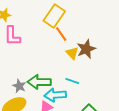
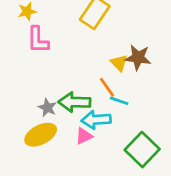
orange line: (61, 34) -> (107, 87), moved
brown star: (86, 49) -> (138, 57), turned 30

